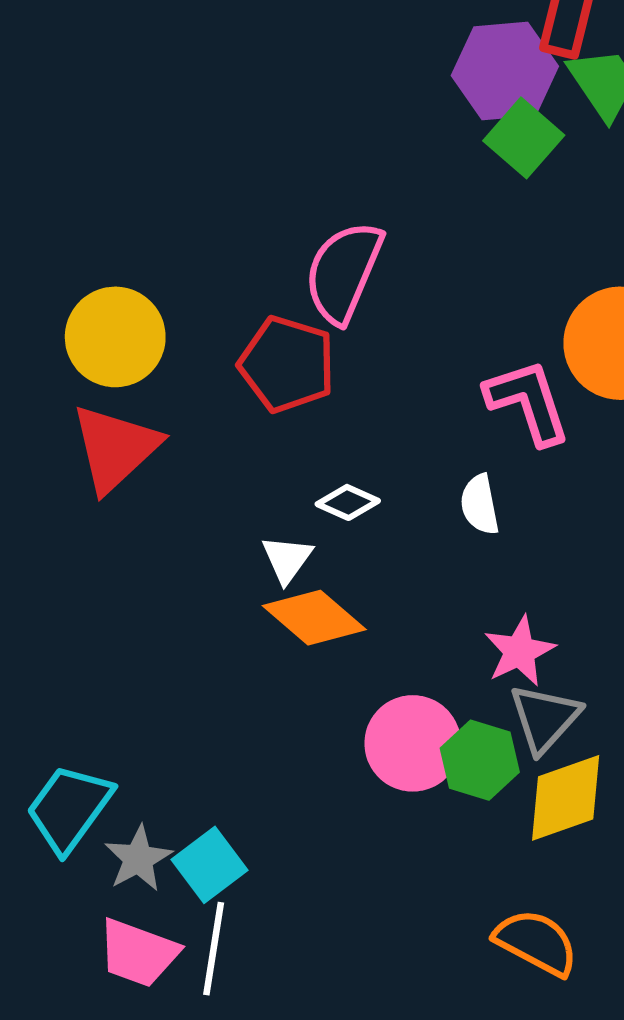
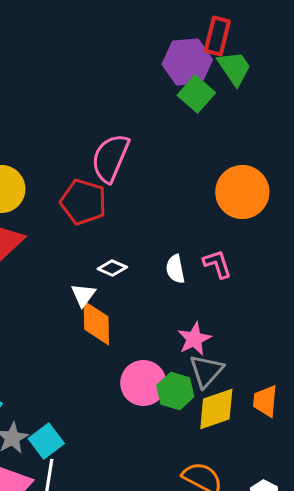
pink L-shape: (528, 402) -> (217, 264), moved, size x0.7
orange diamond: (314, 618) -> (96, 323), turned 48

